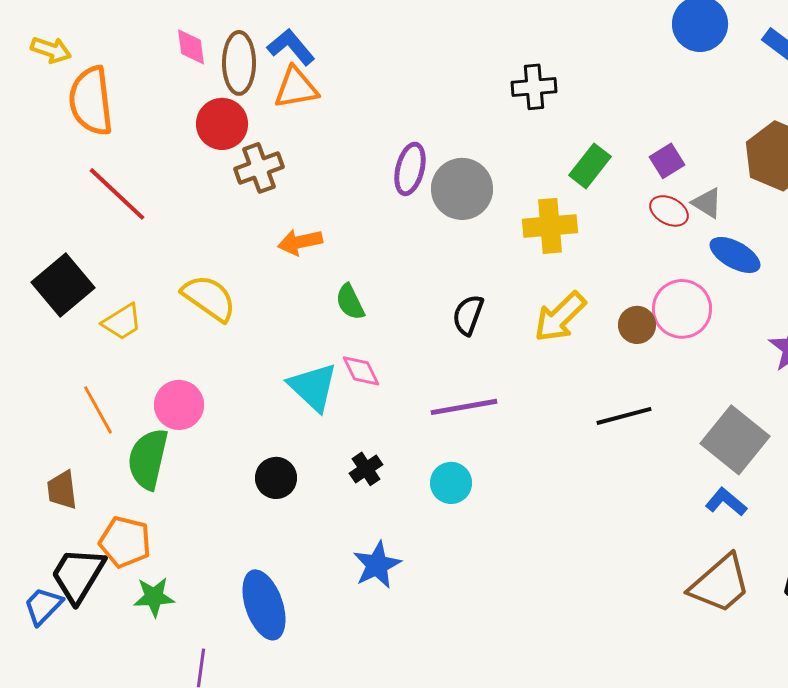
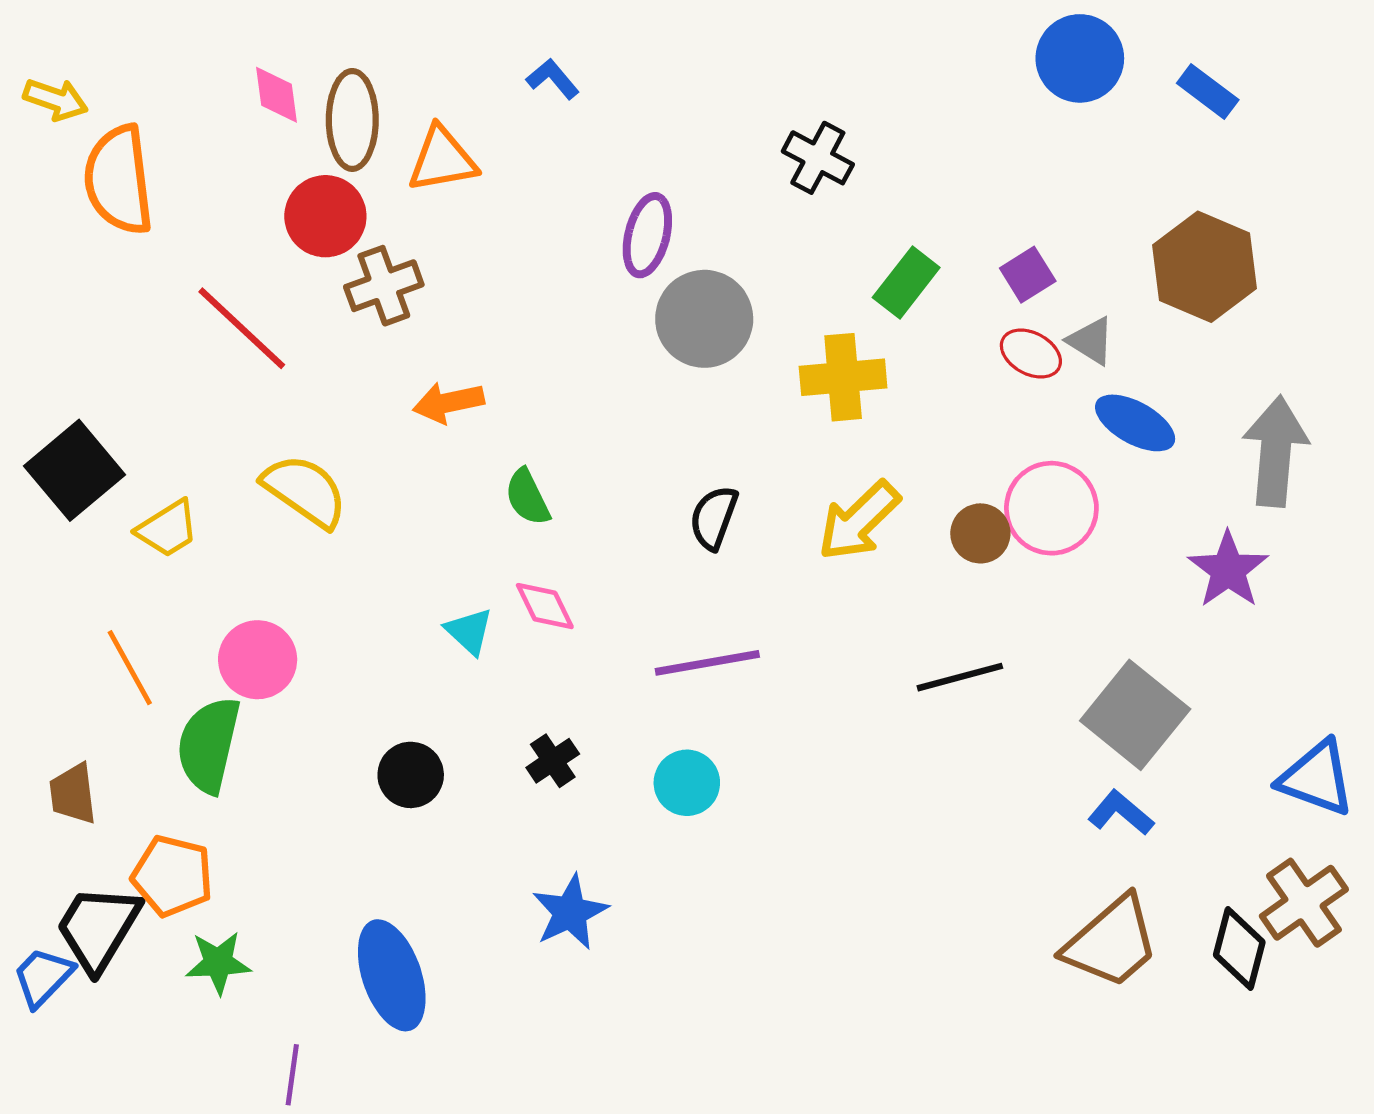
blue L-shape: (291, 47) -> (553, 79), moved, size x0.7
black cross: (534, 87) -> (818, 158), turned 33
purple ellipse: (410, 169) -> (647, 235), moved
red line: (117, 194) -> (242, 328), moved
cyan triangle: (313, 387) -> (469, 631), size x0.6

